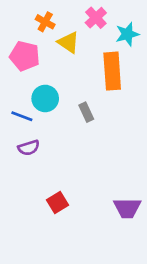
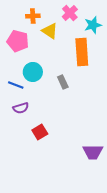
orange cross: (45, 22) -> (33, 16), turned -32
red square: (57, 202) -> (40, 132), moved

